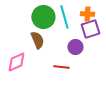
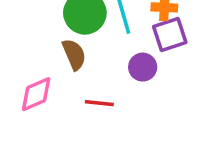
red line: (61, 67) -> (99, 103), moved

